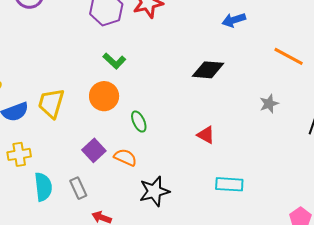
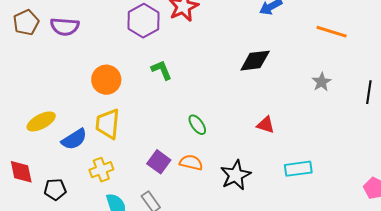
green L-shape: (114, 61) -> (162, 70), turned -145
orange circle: (104, 96) -> (106, 80), moved
yellow cross: (19, 154) -> (101, 170), moved
black star: (154, 191) -> (236, 175), moved

